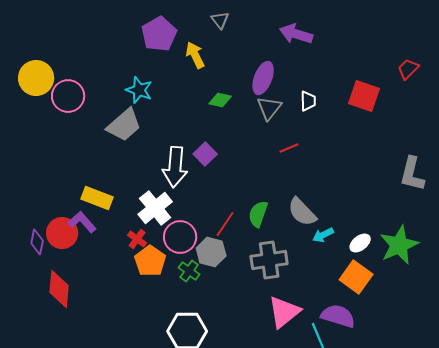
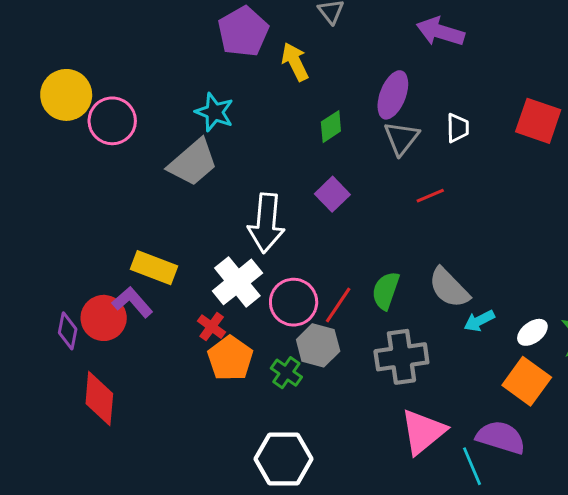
green diamond: (220, 100) -> (331, 127), turned -45
purple square: (205, 154) -> (332, 194), moved
pink circle: (180, 237) -> (294, 302), moved

